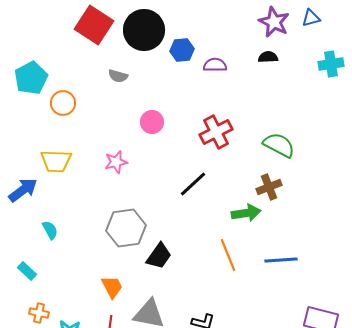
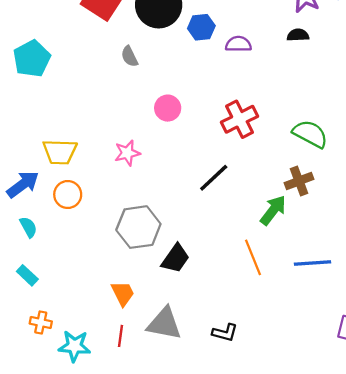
gray semicircle: (118, 76) -> (129, 56), turned 48
orange circle: (63, 103) -> (68, 195), moved
green arrow: (246, 213) -> (273, 210), turned -44
cyan semicircle: (50, 230) -> (28, 227), moved

